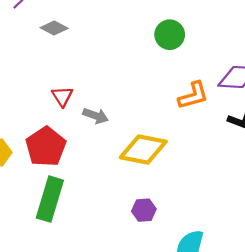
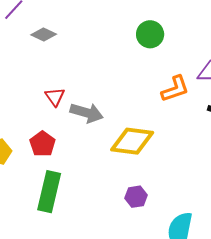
gray arrow: (96, 116) -> (87, 113), size x1.4
red pentagon: (46, 147) -> (42, 144), size x0.7

